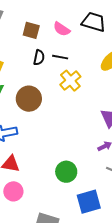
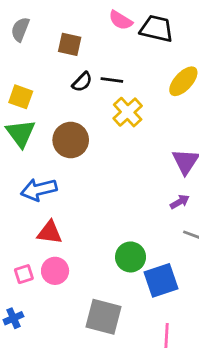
pink semicircle: (62, 29) -> (121, 20), moved
black semicircle: (39, 58) -> (82, 82), turned 35
green circle: (66, 172) -> (131, 257), moved

